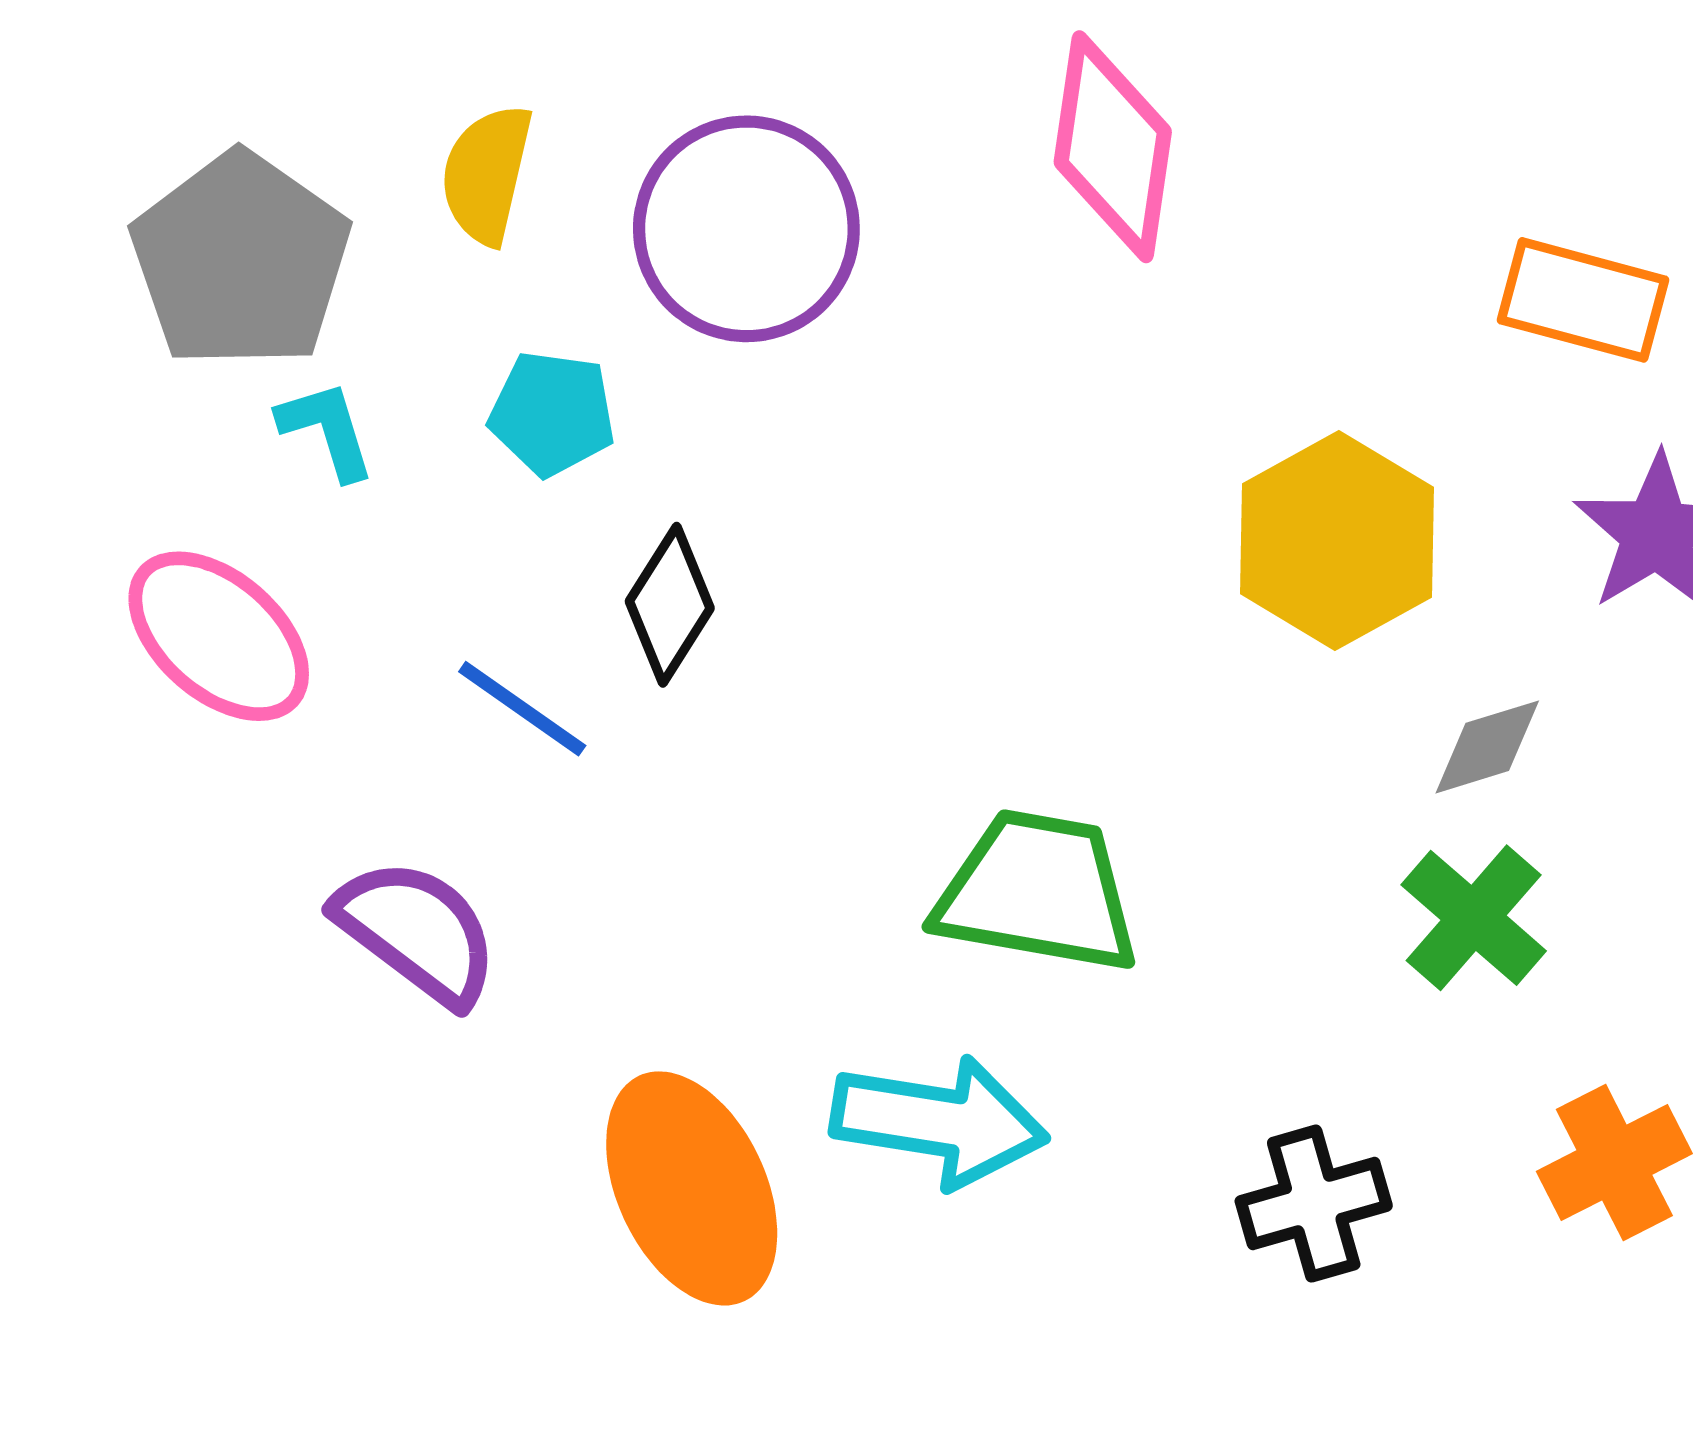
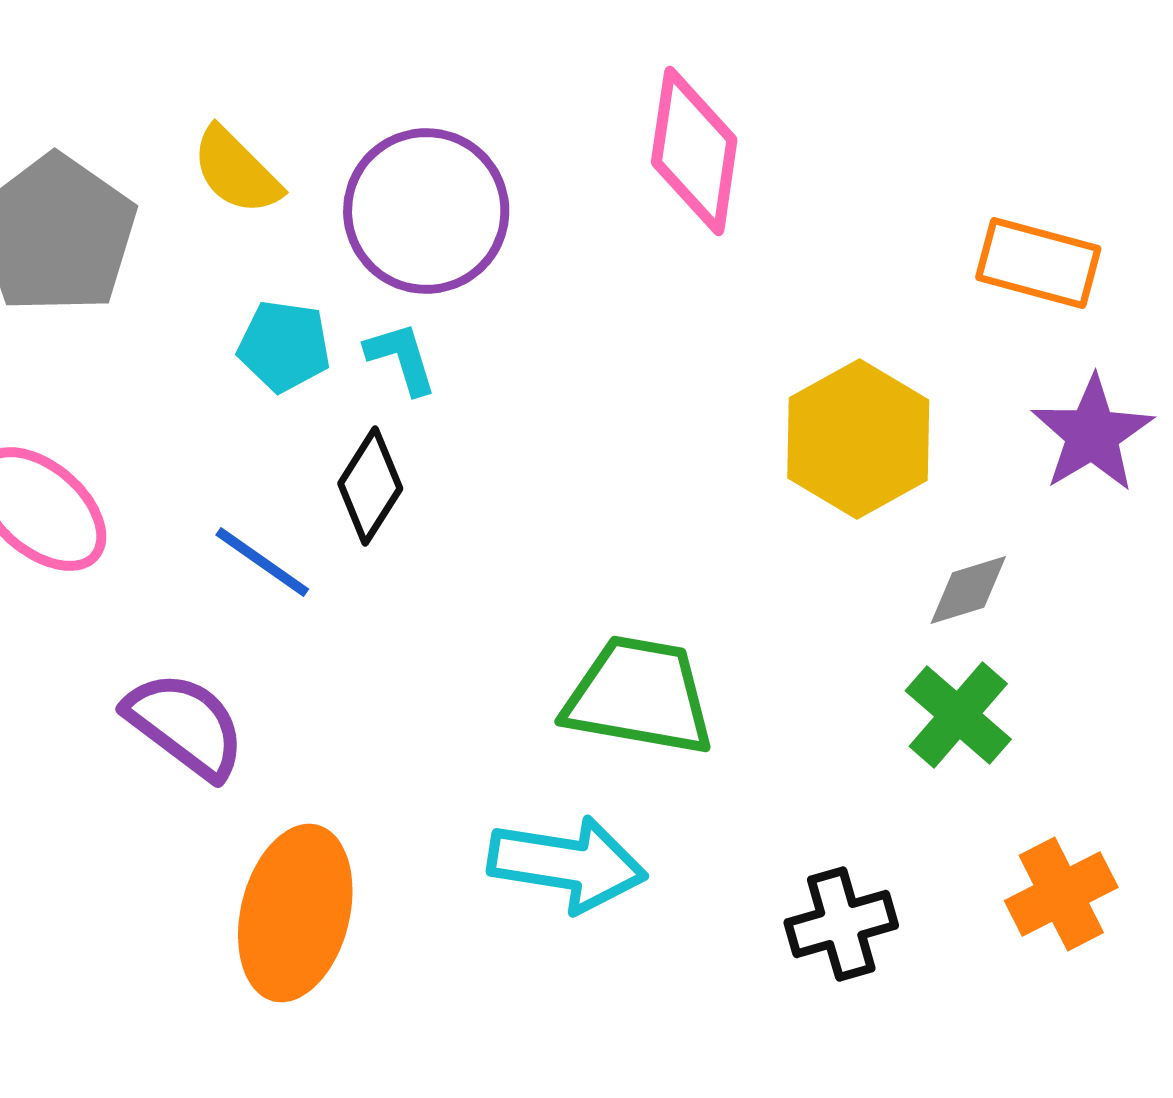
yellow semicircle: (487, 174) -> (236, 171), turned -58
cyan L-shape: (327, 430) -> (401, 358), moved
orange ellipse: (692, 1188) -> (295, 913), moved, turned 39

